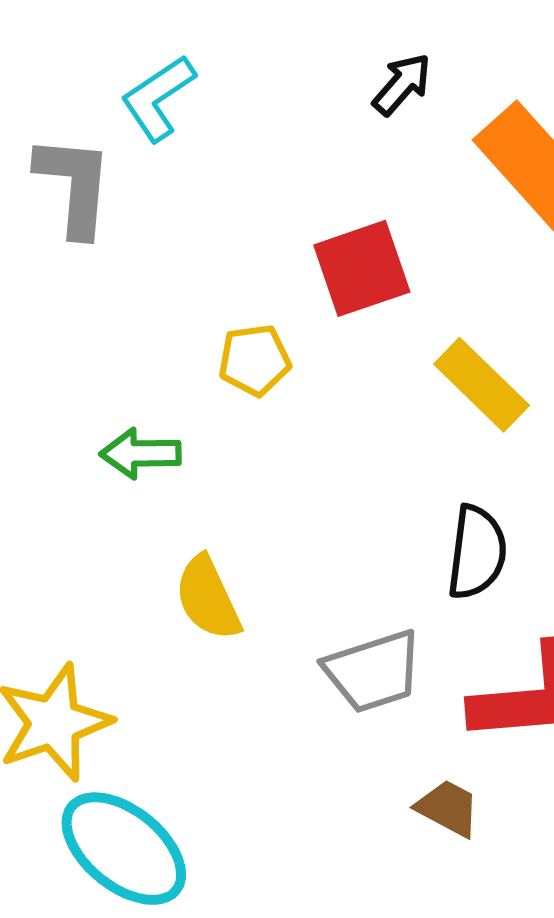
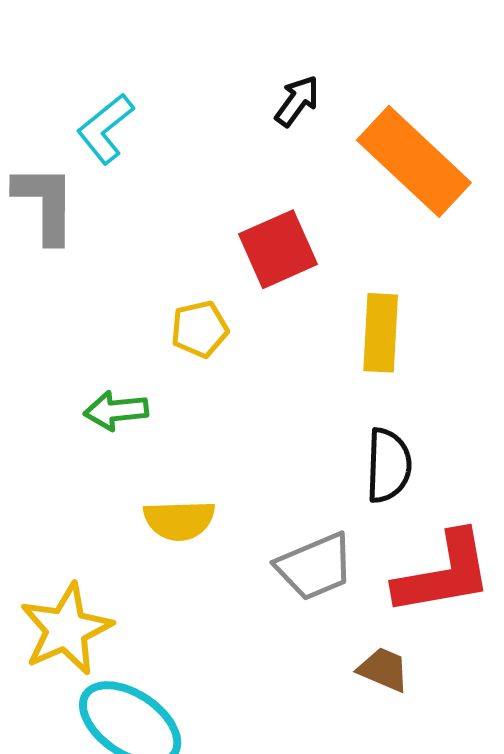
yellow rectangle: (482, 385) -> (381, 333), turned 54
yellow semicircle: (208, 598) -> (179, 520), turned -62

